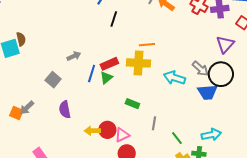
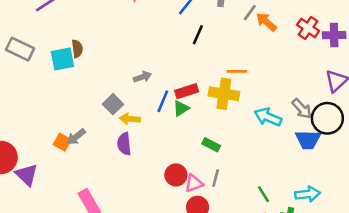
gray line: (154, 123) -> (216, 178), moved
yellow arrow: (92, 131) -> (130, 119), moved

